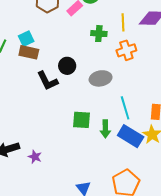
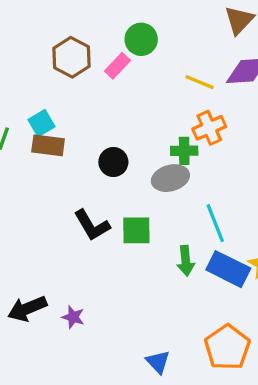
yellow line: (123, 22) -> (199, 82), turned -60
green cross: (99, 34) -> (184, 151), moved
black L-shape: (47, 81) -> (92, 225), moved
green square: (82, 120) -> (136, 230), moved

